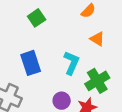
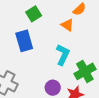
orange triangle: (97, 39) -> (67, 25), moved
blue rectangle: (31, 63) -> (24, 41), moved

